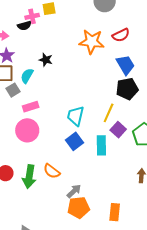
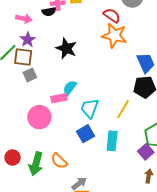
red semicircle: (121, 35) -> (112, 15), moved, turned -126
black star: (46, 60) -> (66, 48), size x1.5
cyan semicircle: (27, 76) -> (70, 88), moved
pink rectangle: (31, 107) -> (59, 98), moved
purple square: (118, 130) -> (146, 152), moved

